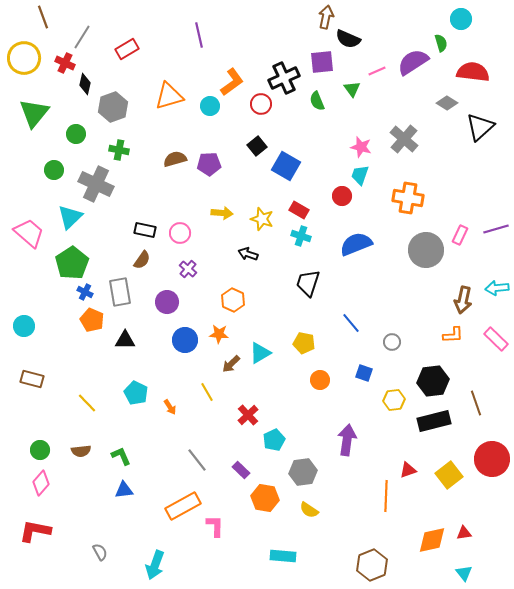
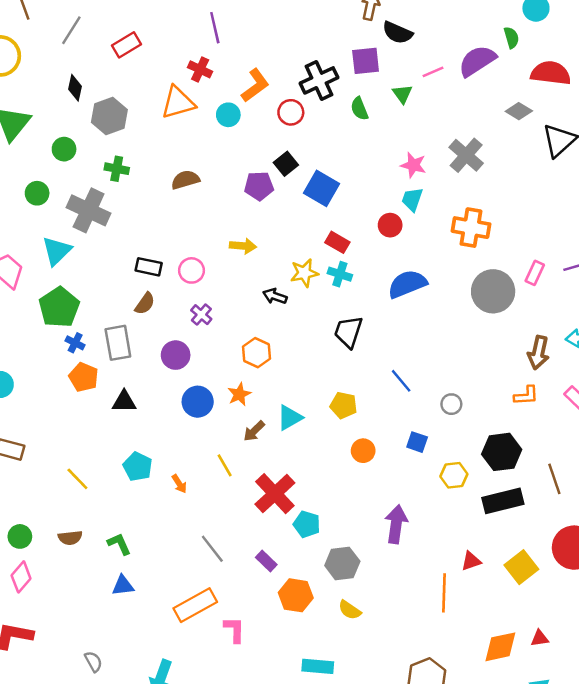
red cross: (65, 63) -> (200, 69), moved
purple pentagon: (209, 164) -> (259, 186), moved
yellow star: (262, 219) -> (304, 273), moved, turned -30
orange star: (219, 334) -> (239, 394), turned -30
red cross: (248, 415) -> (275, 494), size x1.6
cyan pentagon: (274, 440) -> (307, 524), turned -30

